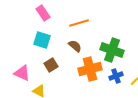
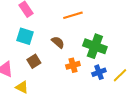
orange line: (79, 23) -> (73, 15), moved
orange cross: (90, 69) -> (73, 65), size x0.6

